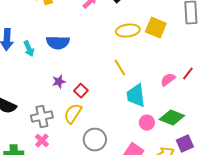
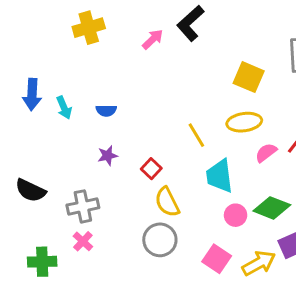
yellow ellipse: (128, 31) -> (244, 122), moved
blue semicircle: (58, 43) -> (106, 110), moved, size x0.6
red square: (81, 91) -> (151, 169), moved
yellow semicircle: (73, 114) -> (167, 202), moved, turned -60

